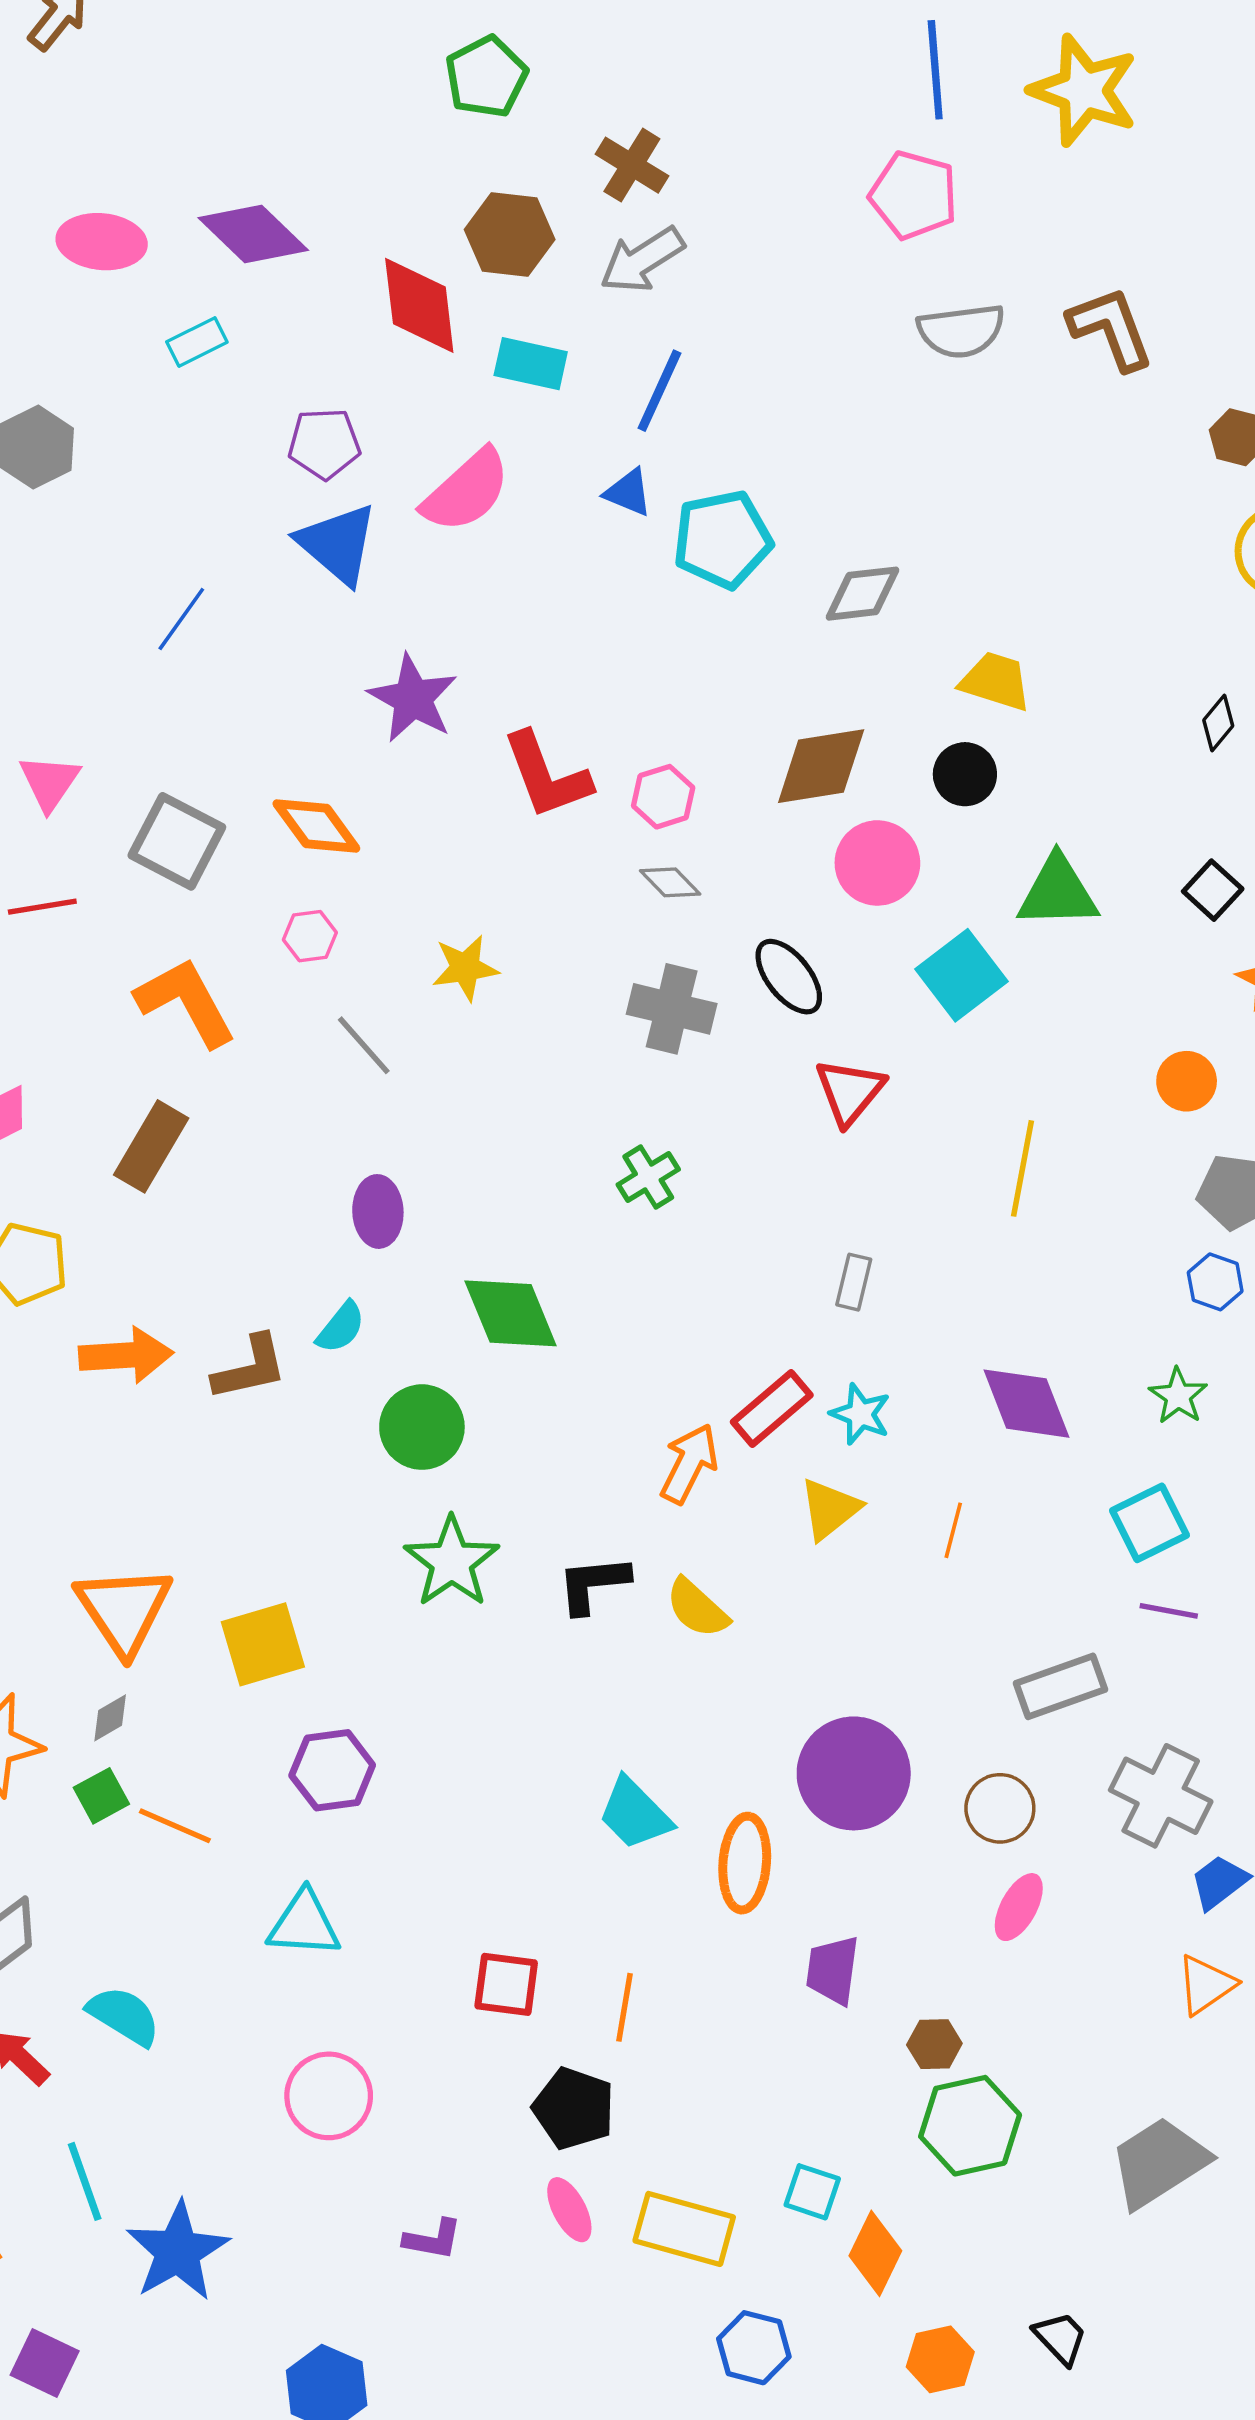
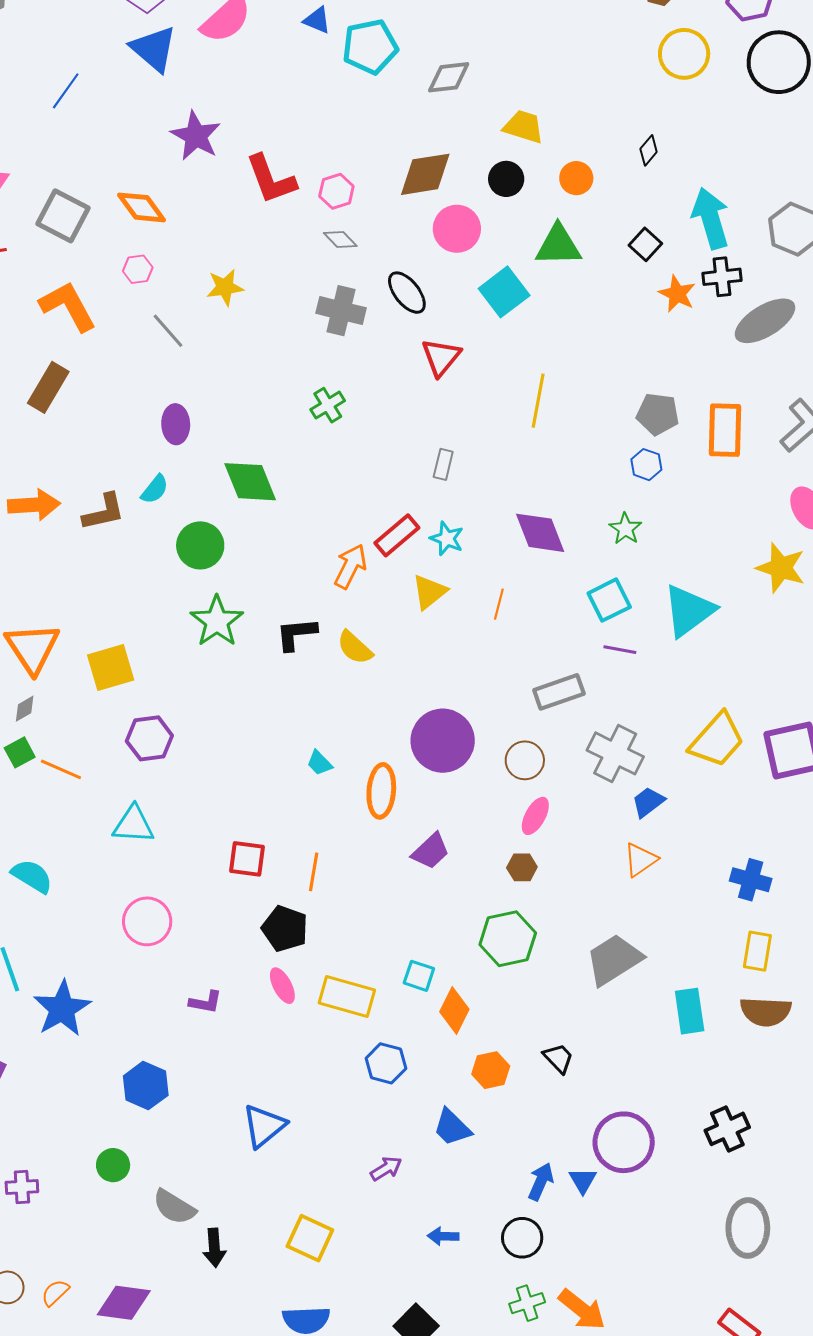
orange circle: (1187, 1081) -> (576, 178), moved
cyan trapezoid: (635, 1814) -> (319, 763), size x0.6
purple trapezoid: (833, 1970) -> (431, 851), turned -141
brown hexagon: (934, 2044) -> (522, 867), moved

